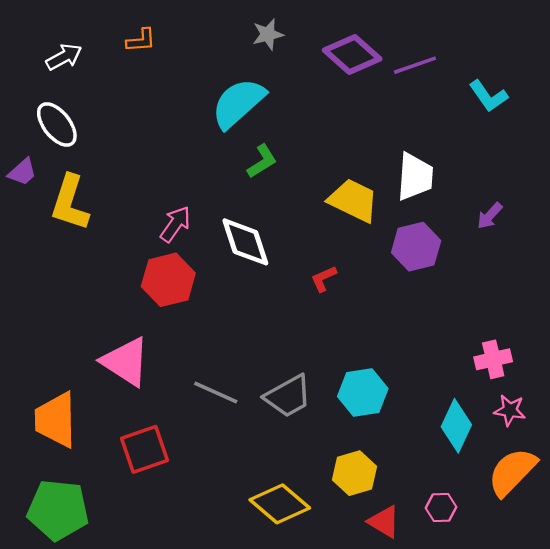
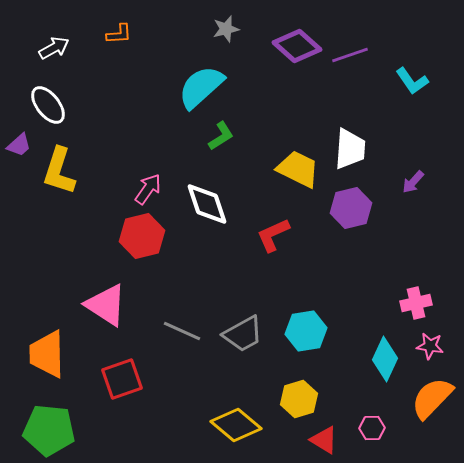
red L-shape: (324, 279) -> (273, 235), size x1.5

